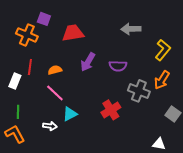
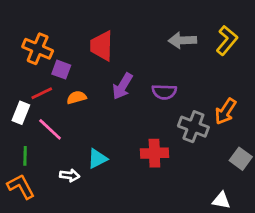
purple square: (44, 19) -> (61, 70), moved
red trapezoid: (73, 33) -> (102, 46), turned -80
yellow L-shape: (163, 50) -> (227, 40), moved
red line: (30, 67) -> (42, 93), turned 56
pink line: (55, 93) -> (50, 129), moved
red cross: (111, 110) -> (154, 153), turned 30

